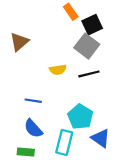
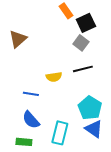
gray square: (87, 46) -> (81, 43), size x0.7
yellow semicircle: (58, 70) -> (54, 77), moved
cyan pentagon: (80, 117) -> (90, 108), moved

